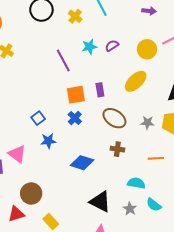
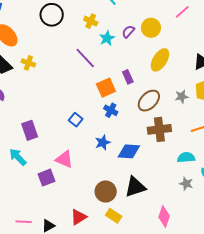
yellow cross: (75, 16) -> (91, 21), moved
yellow circle: (147, 49) -> (151, 28), moved
brown ellipse: (114, 118) -> (149, 101), turned -65
blue star: (48, 141) -> (103, 143), moved
brown cross: (117, 149) -> (159, 129), size x1.6
brown circle: (31, 194) -> (106, 192), moved
black triangle: (100, 202) -> (135, 187), moved, turned -30

